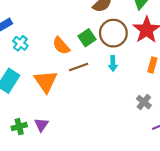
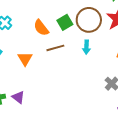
orange triangle: (46, 81) -> (25, 59), size x0.7
purple triangle: (41, 125) -> (18, 97), turned -32

